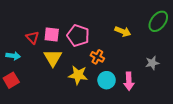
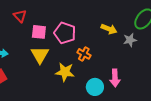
red triangle: (32, 38) -> (20, 16), moved
gray star: (152, 63) -> (130, 40), moved
cyan circle: (107, 80) -> (95, 87), moved

